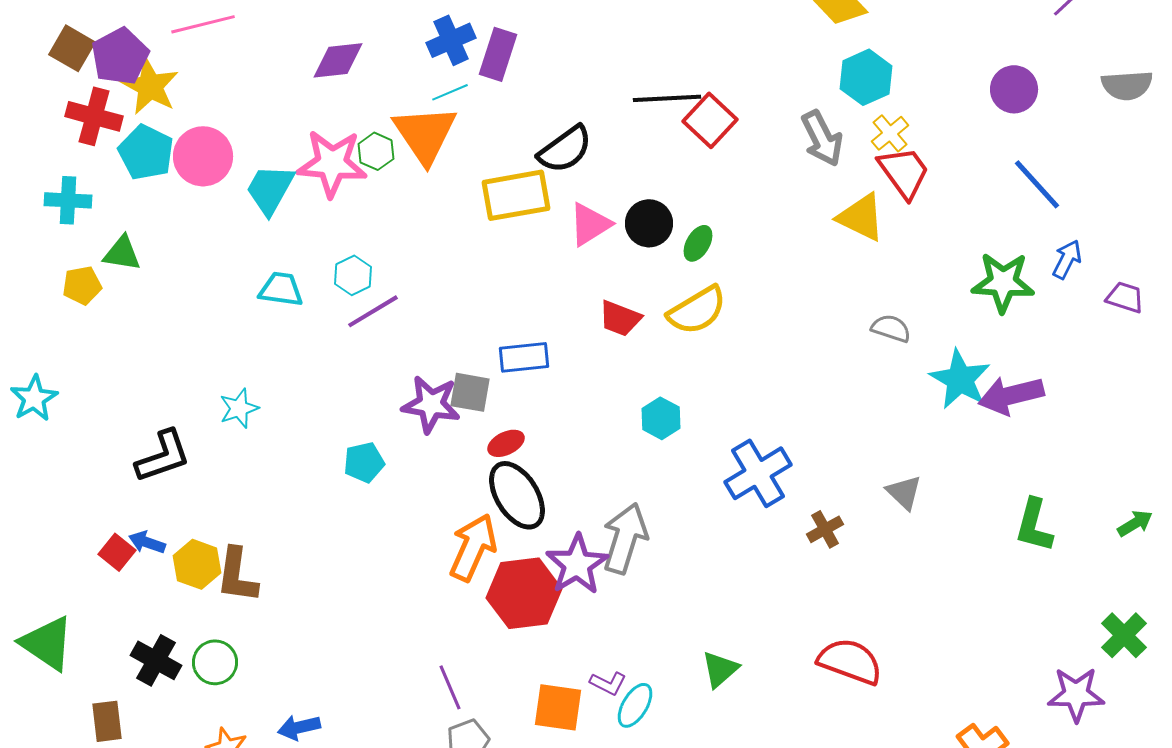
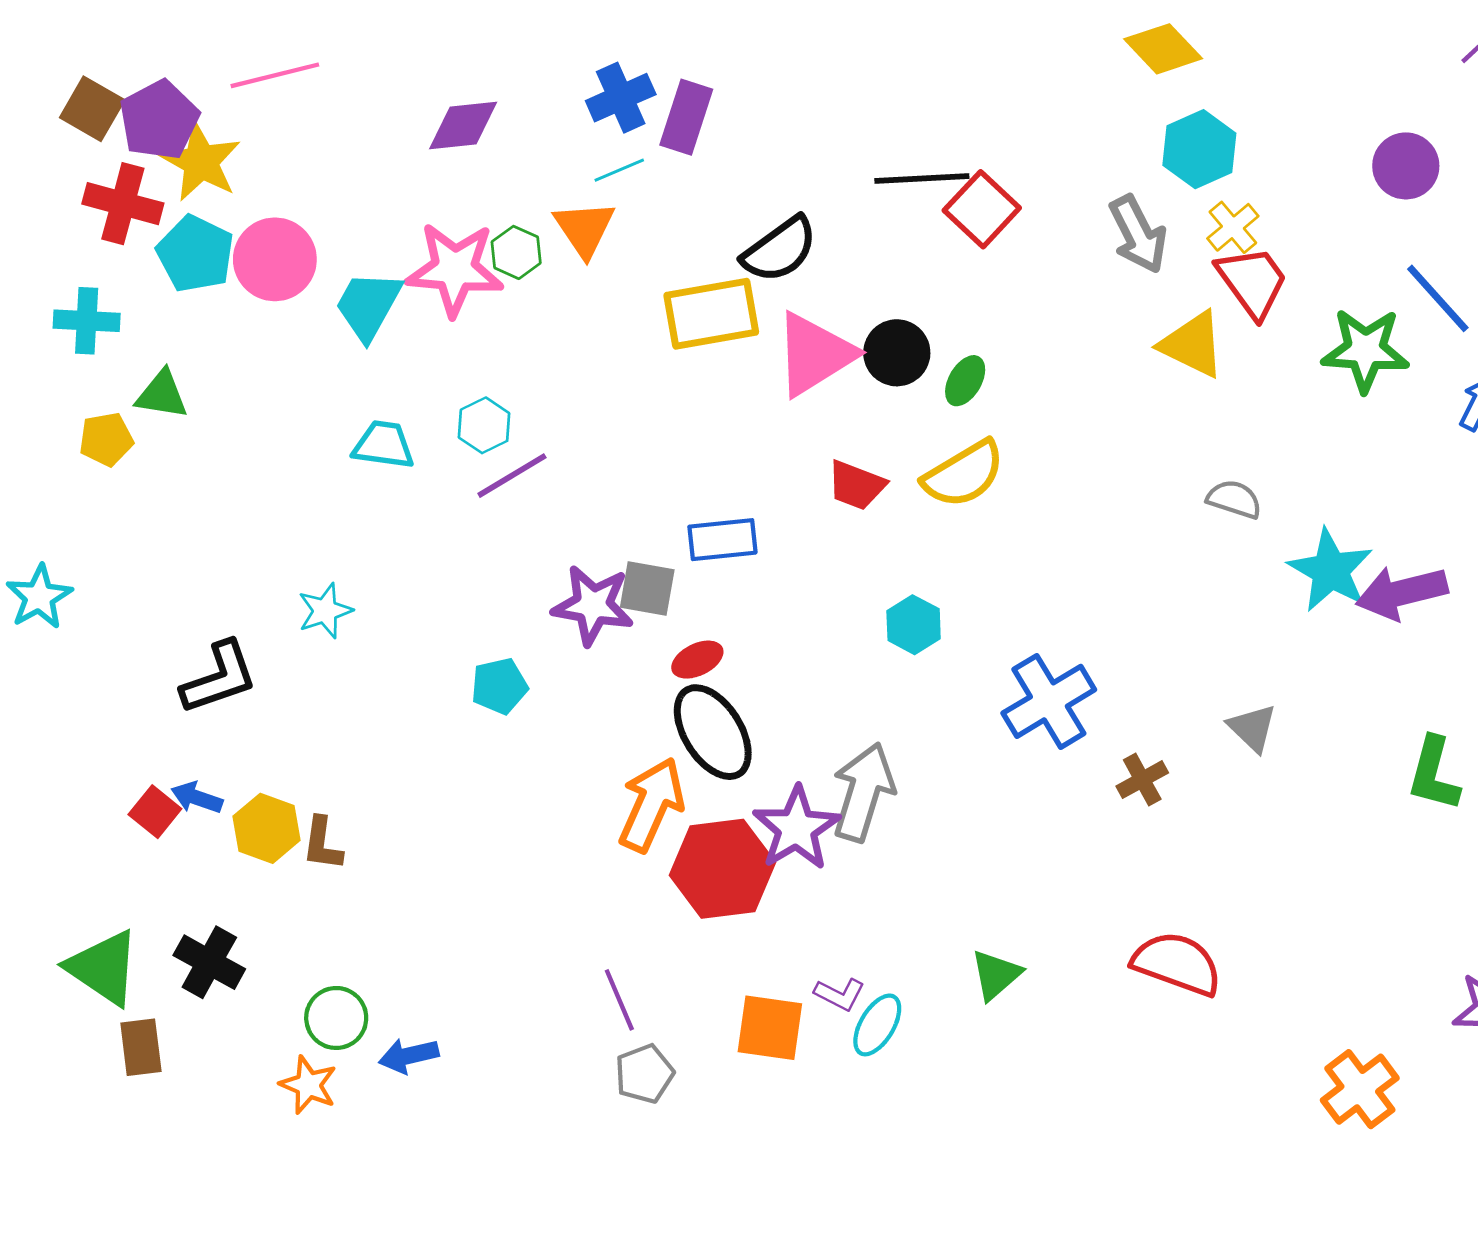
orange triangle: (425, 134) -> (584, 229), size x0.7
pink triangle: (590, 224) -> (815, 354), size x1.4
green star: (1003, 282) -> (1365, 350), moved
brown L-shape: (237, 575) -> (322, 844), size x0.7
green triangle: (47, 643) -> (103, 968), moved
green circle: (215, 662) -> (336, 1018), moved

